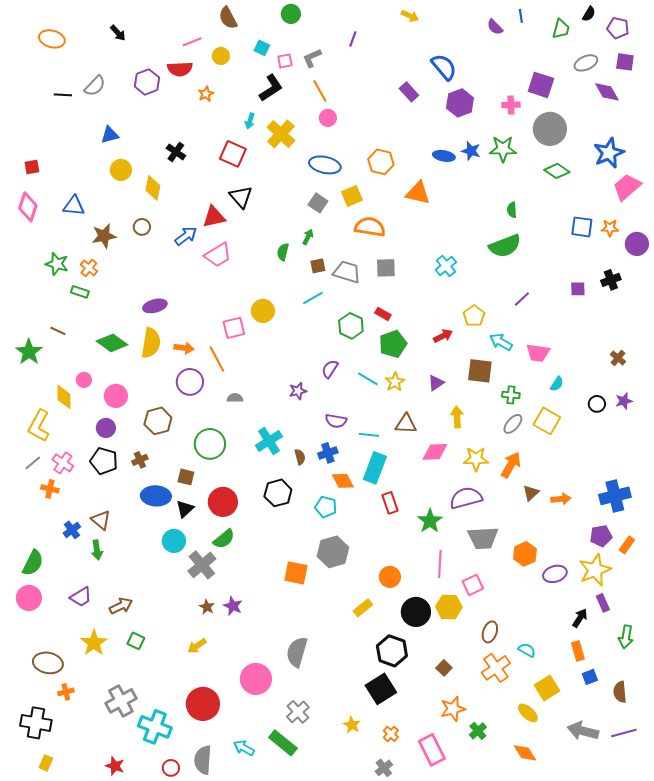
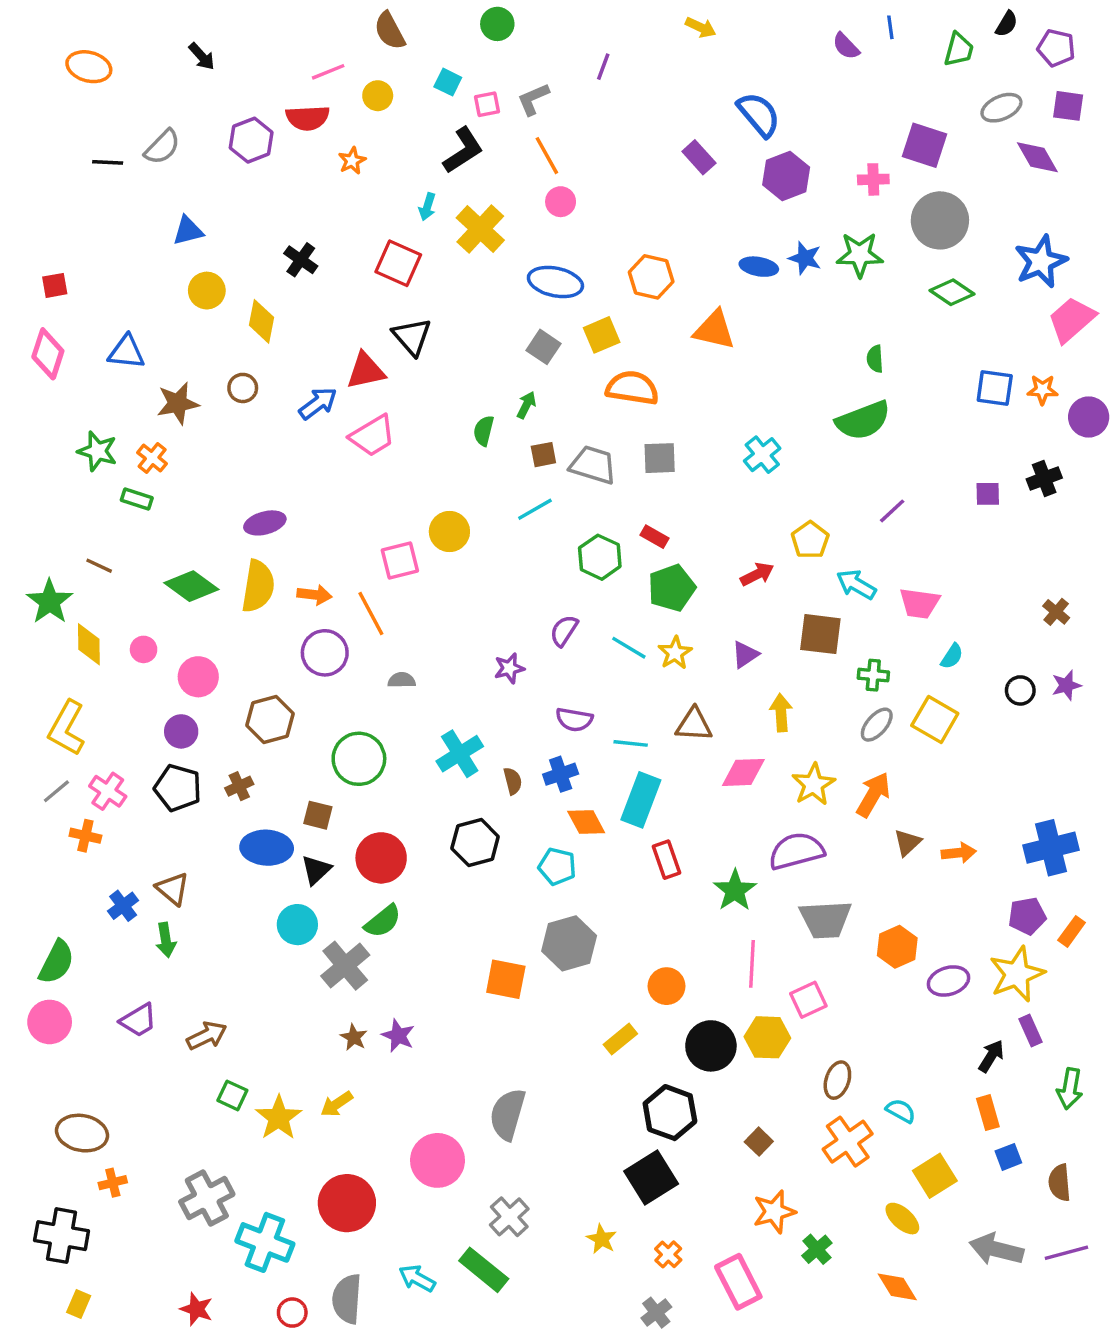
yellow diamond: (64, 397) -> (89, 644), moved
yellow star: (476, 459) -> (813, 784), turned -30
yellow star: (94, 643) -> (279, 1118), moved

